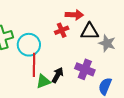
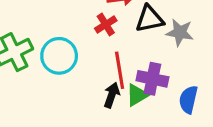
red line: (34, 65) -> (120, 70), moved
green triangle: (43, 81) -> (137, 95), moved

